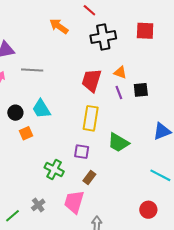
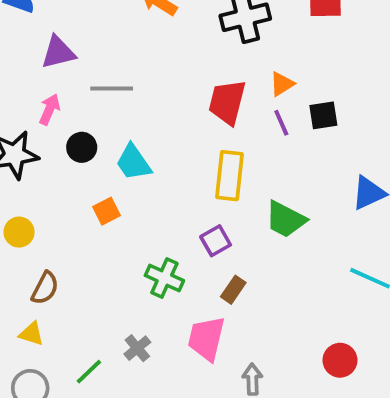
orange triangle: (120, 72) -> (282, 84), turned -48
black circle: (15, 113) -> (82, 147), moved
purple square: (82, 152) -> (216, 241), turned -35
red circle: (148, 210) -> (340, 360), moved

